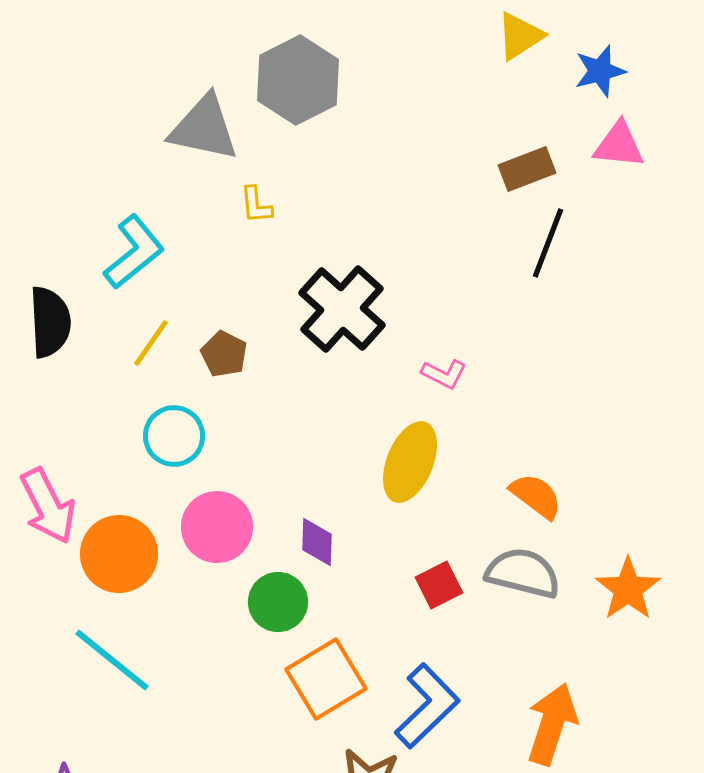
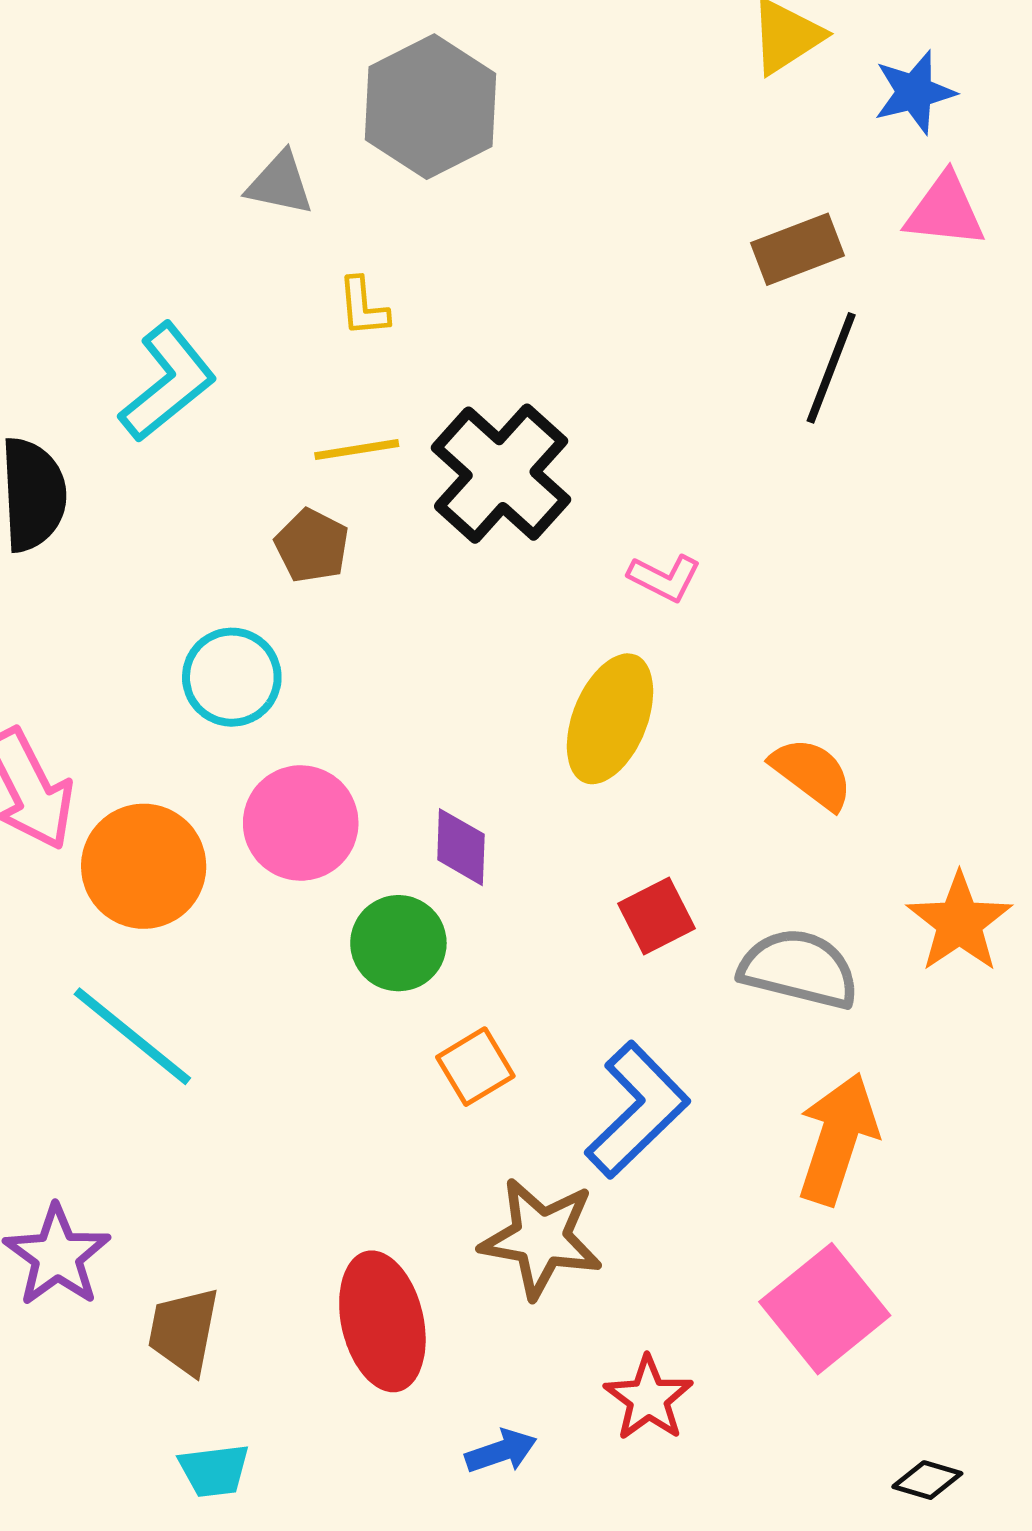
gray triangle: (204, 128) -> (280, 184), size x0.6
yellow line: (151, 343) -> (357, 450), moved, turned 46
gray semicircle: (523, 573) -> (799, 969), moved
orange square: (326, 679) -> (475, 1067), size x0.6

